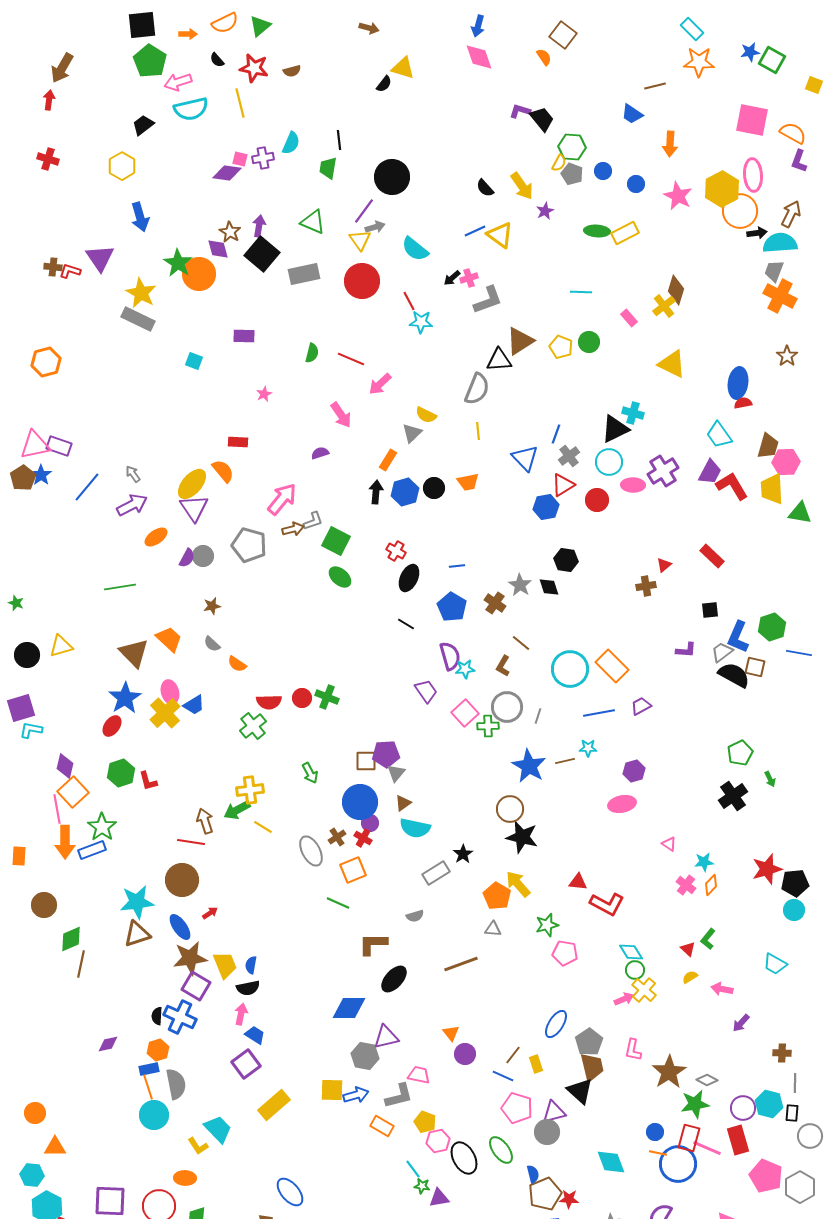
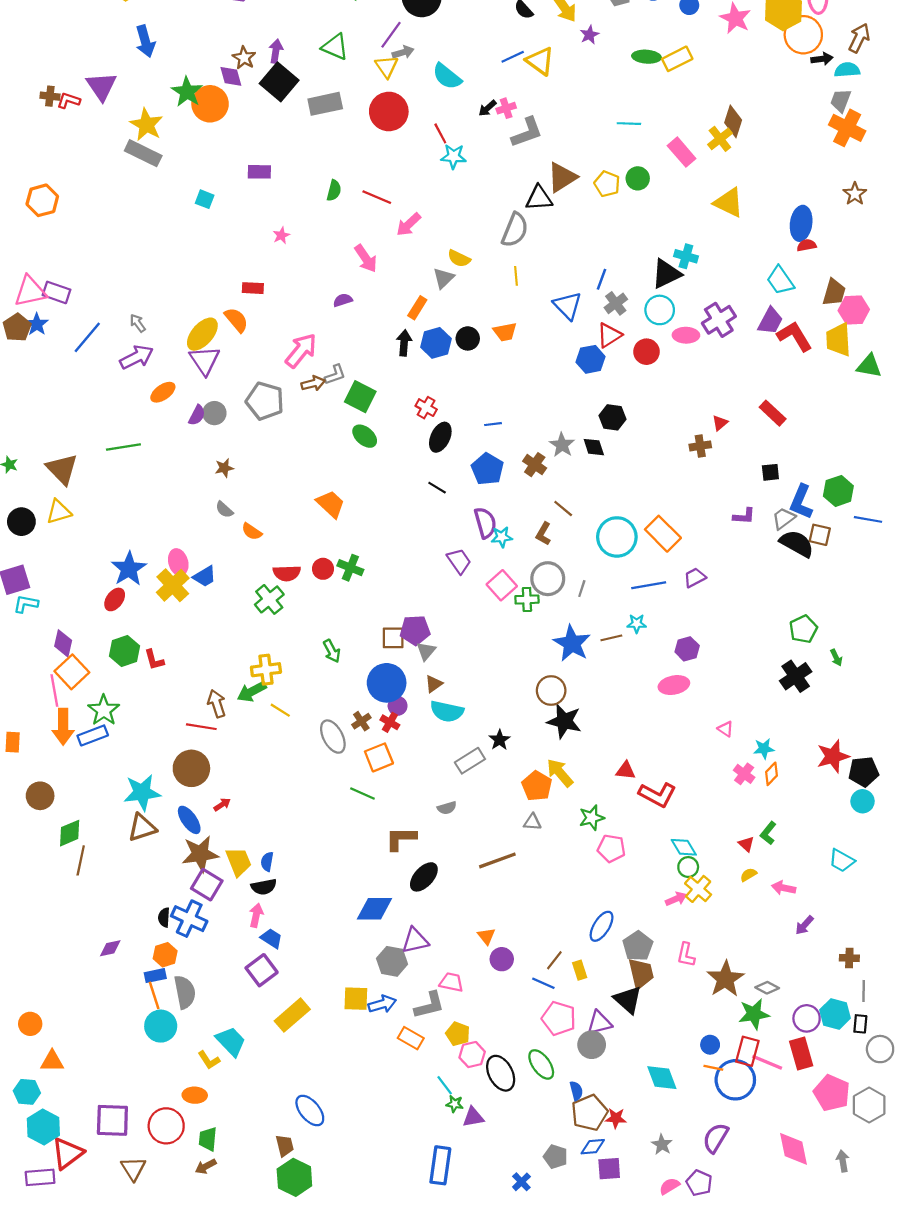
cyan semicircle: (780, 243) -> (847, 70), size x0.7
pink rectangle: (629, 318) -> (682, 152), size x1.5
orange trapezoid: (169, 639) -> (331, 504), moved
brown triangle: (134, 653) -> (62, 469), moved

